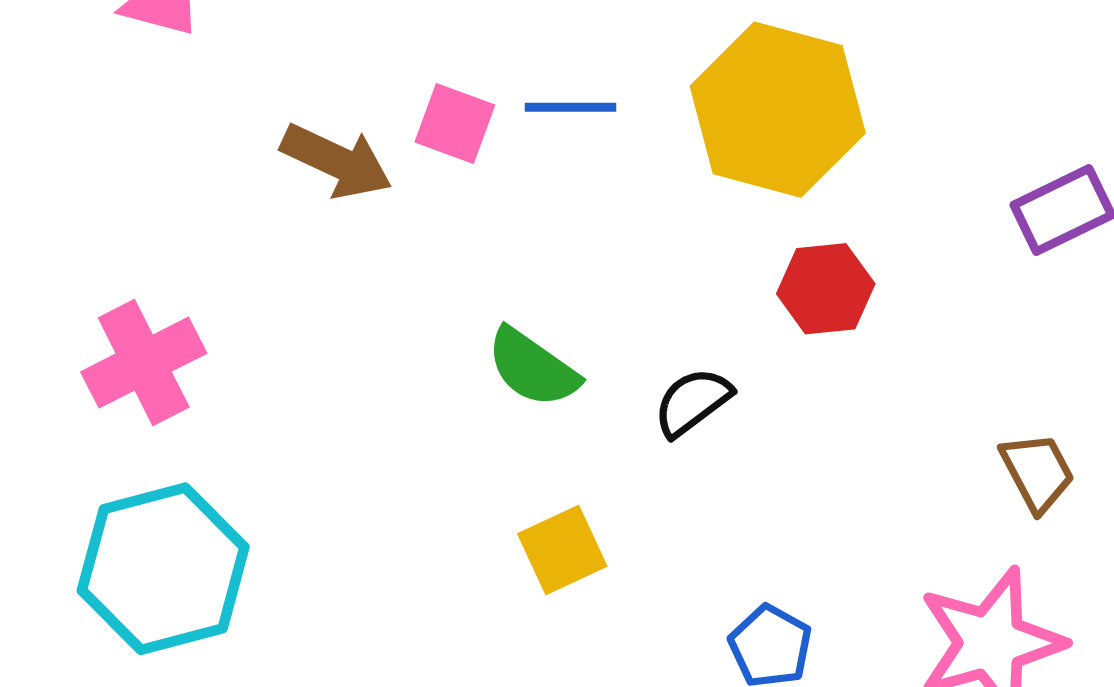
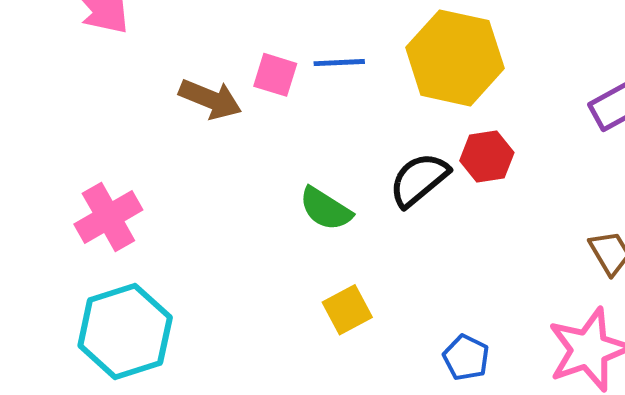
black semicircle: (693, 402) -> (419, 180), moved, size x1.4

